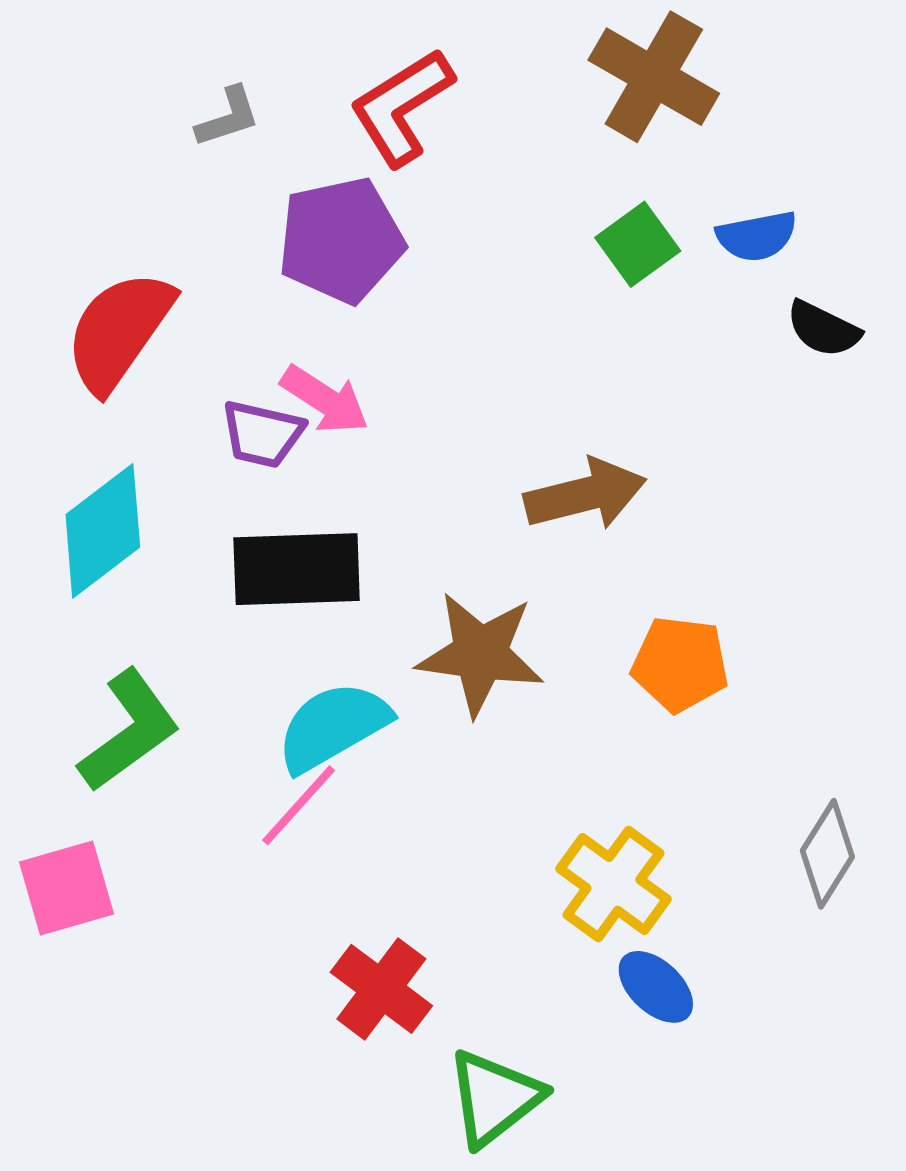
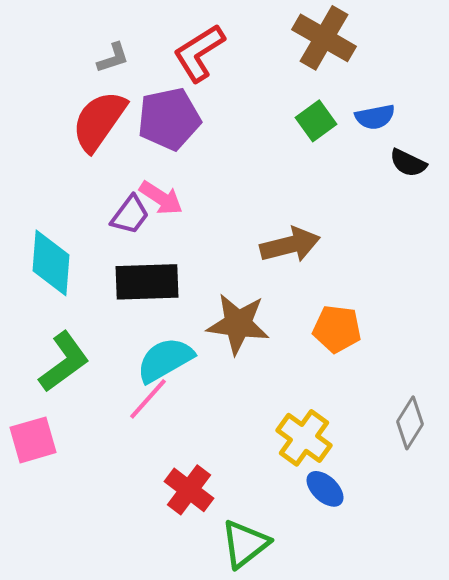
red semicircle: (119, 331) -> (99, 121), moved
purple trapezoid: (262, 434) -> (130, 215), turned -66
cyan diamond: (103, 531) -> (51, 263), turned -48

